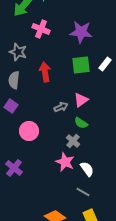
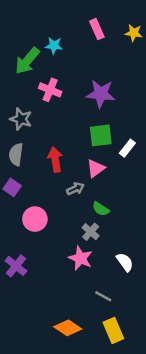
white rectangle: (105, 64) -> (127, 148), moved
red arrow: (45, 72) -> (55, 160), moved
pink triangle: (81, 100) -> (96, 168), moved
white semicircle: (87, 169) -> (125, 262), moved

